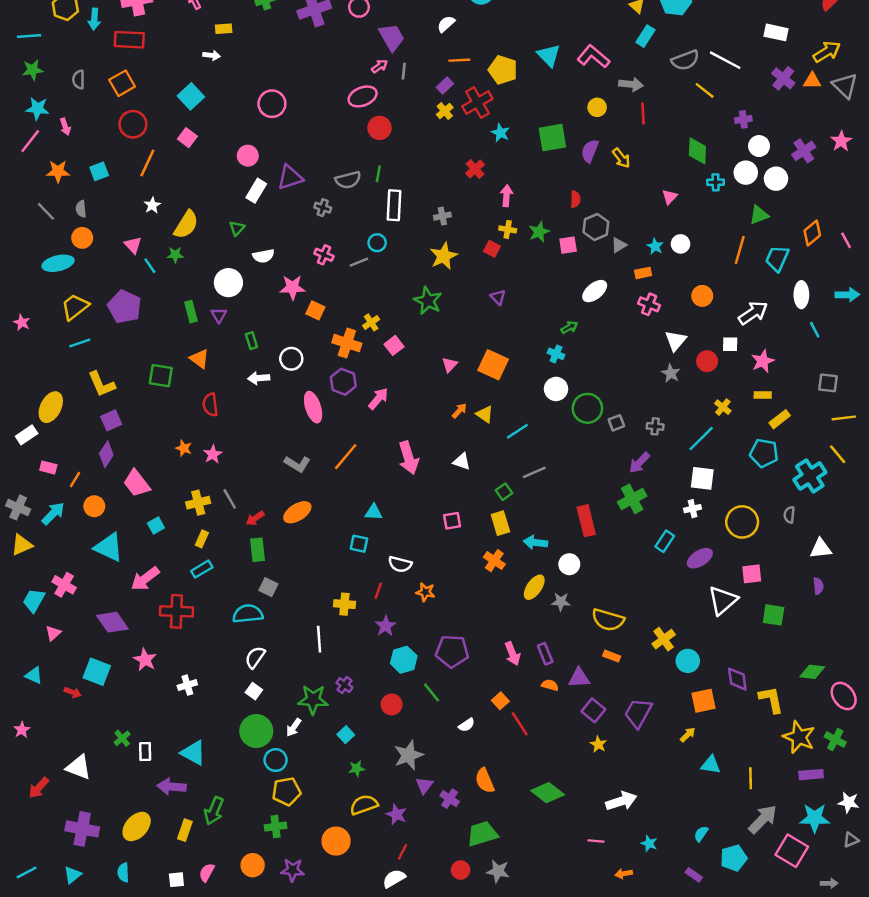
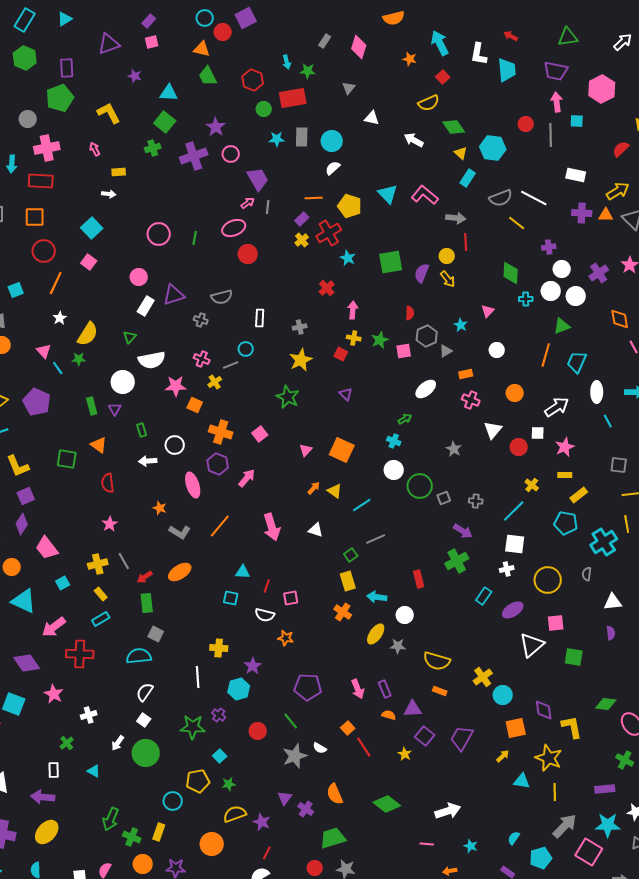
white semicircle: (446, 24) -> (333, 168), moved
purple cross: (783, 78) -> (582, 213), turned -36
orange square: (122, 83) -> (35, 217), turned 30
yellow circle: (597, 107) -> (447, 256), moved
green line: (378, 174) -> (195, 238), moved
white rectangle: (394, 205) -> (260, 318), size x0.7
orange diamond: (812, 233) -> (620, 319), moved, turned -60
cyan star: (655, 246) -> (461, 325), moved
white semicircle: (263, 256) -> (152, 360), size x1.5
yellow cross: (371, 322) -> (215, 382), moved
gray star: (671, 373) -> (454, 449), moved
orange star: (184, 448) -> (160, 508), moved
yellow line: (838, 454) -> (627, 524), turned 30
purple arrow: (639, 463) -> (463, 531), turned -102
pink square: (452, 521) -> (291, 598), moved
red rectangle: (586, 521) -> (419, 579), size x0.7
yellow rectangle: (202, 539) -> (101, 594), turned -64
red line: (378, 591) -> (267, 586), moved
cyan hexagon: (404, 660) -> (239, 689), moved
white semicircle: (467, 725) -> (320, 748), turned 64
white arrow: (294, 727) -> (118, 743), moved
yellow star: (799, 737) -> (549, 758), moved
green cross: (122, 738) -> (67, 743), moved
yellow star: (598, 744) -> (405, 754), moved
cyan triangle: (193, 753) -> (94, 771), size x0.6
gray star: (409, 755) -> (295, 756), moved
cyan circle: (276, 760) -> (173, 801), moved
purple arrow: (172, 787) -> (43, 797), moved
yellow pentagon: (286, 791) -> (198, 781), moved
green cross: (276, 827) -> (132, 837), moved, turned 30
yellow rectangle: (185, 830) -> (159, 832), moved

